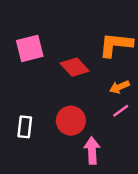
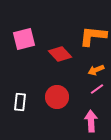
pink arrow: (92, 151) -> (91, 121), moved

